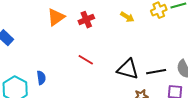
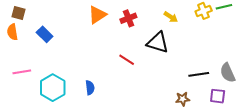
black triangle: (128, 69) -> (158, 42), moved
blue semicircle: (41, 78) -> (90, 88), moved

